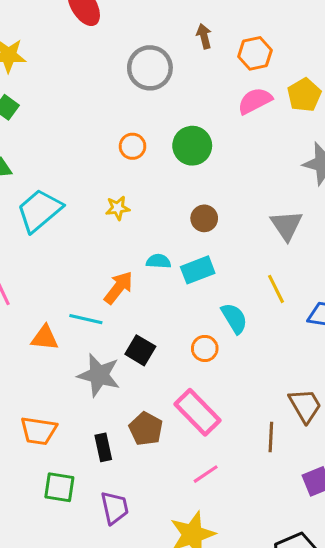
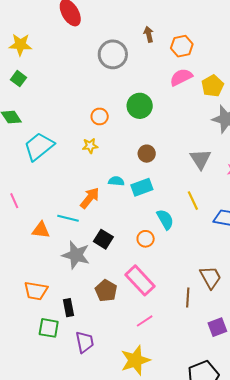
yellow pentagon: (304, 95) -> (213, 86), moved
orange circle: (132, 146) -> (100, 116), moved
black rectangle: (103, 447) -> (68, 308), moved

